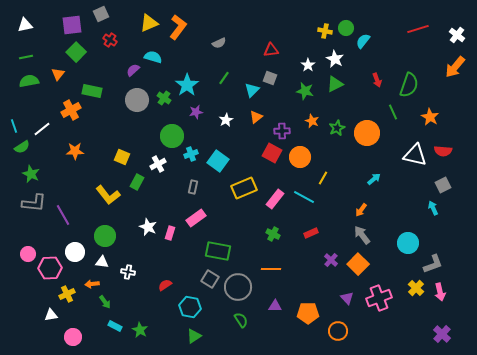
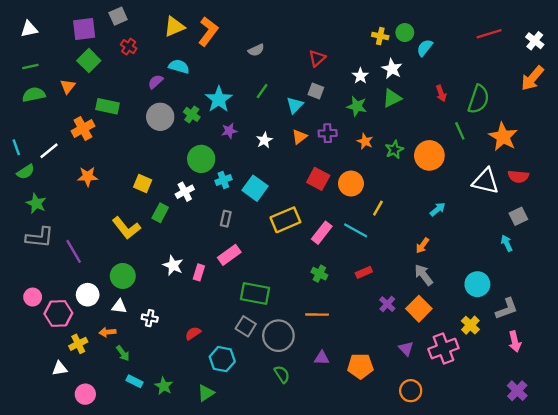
red triangle: (271, 50) -> (317, 58), turned -35
orange star: (430, 117) -> (503, 137), size x1.4
purple cross: (282, 131) -> (328, 133), moved
yellow cross: (416, 288) -> (470, 325), moved
orange circle: (338, 331) -> (411, 391), moved
green triangle: (194, 336) -> (206, 393), moved

